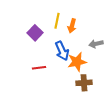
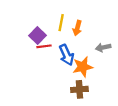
red line: (39, 68) -> (44, 46), moved
brown cross: (84, 83) -> (79, 89), moved

